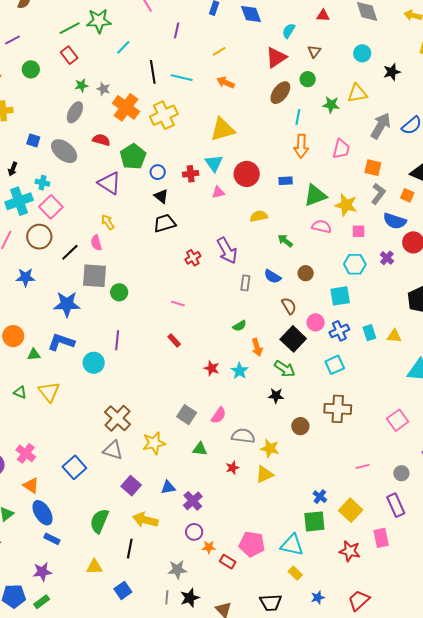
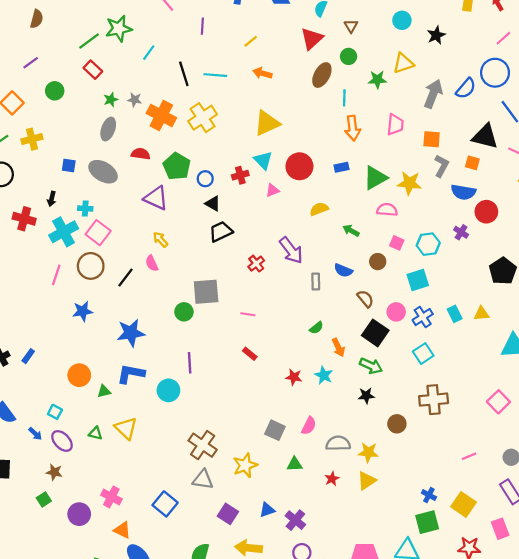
pink square: (358, 231) -> (397, 243), moved, turned 32
gray square: (94, 276) -> (206, 292), moved

